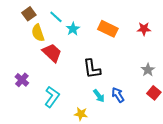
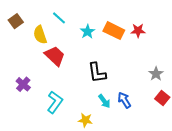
brown square: (29, 14) -> (16, 21), moved
cyan star: (73, 29) -> (87, 32), moved
red star: (144, 29) -> (138, 31), moved

